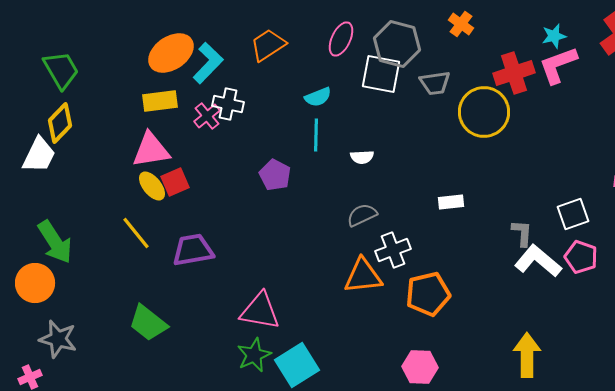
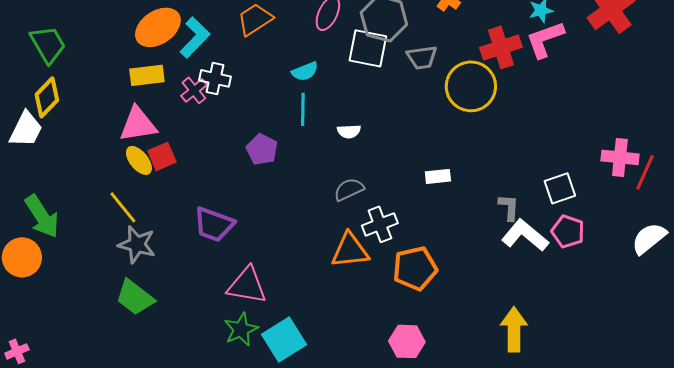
purple trapezoid: (193, 250) -> (214, 224), moved, turned -150
gray star: (58, 339) -> (137, 244), moved

